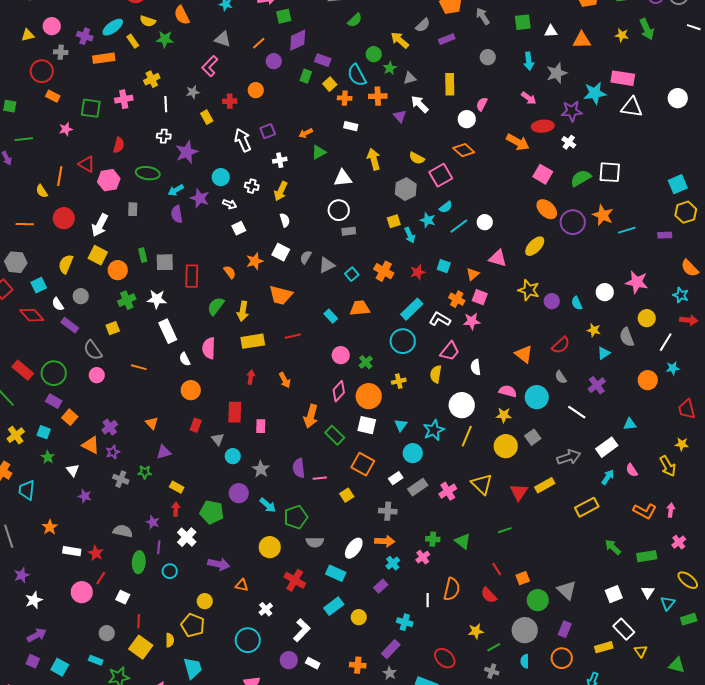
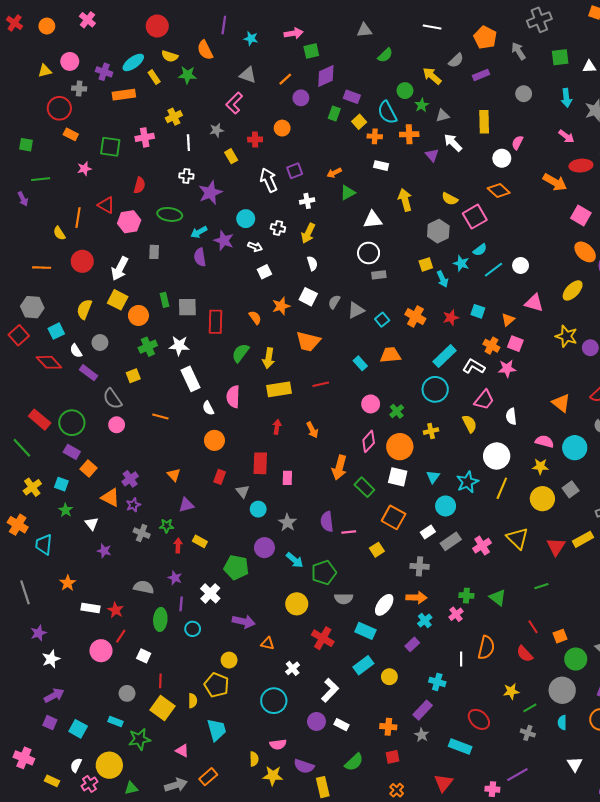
yellow semicircle: (436, 374) -> (470, 424), turned 144
red arrow: (176, 509) -> (178, 546), moved

